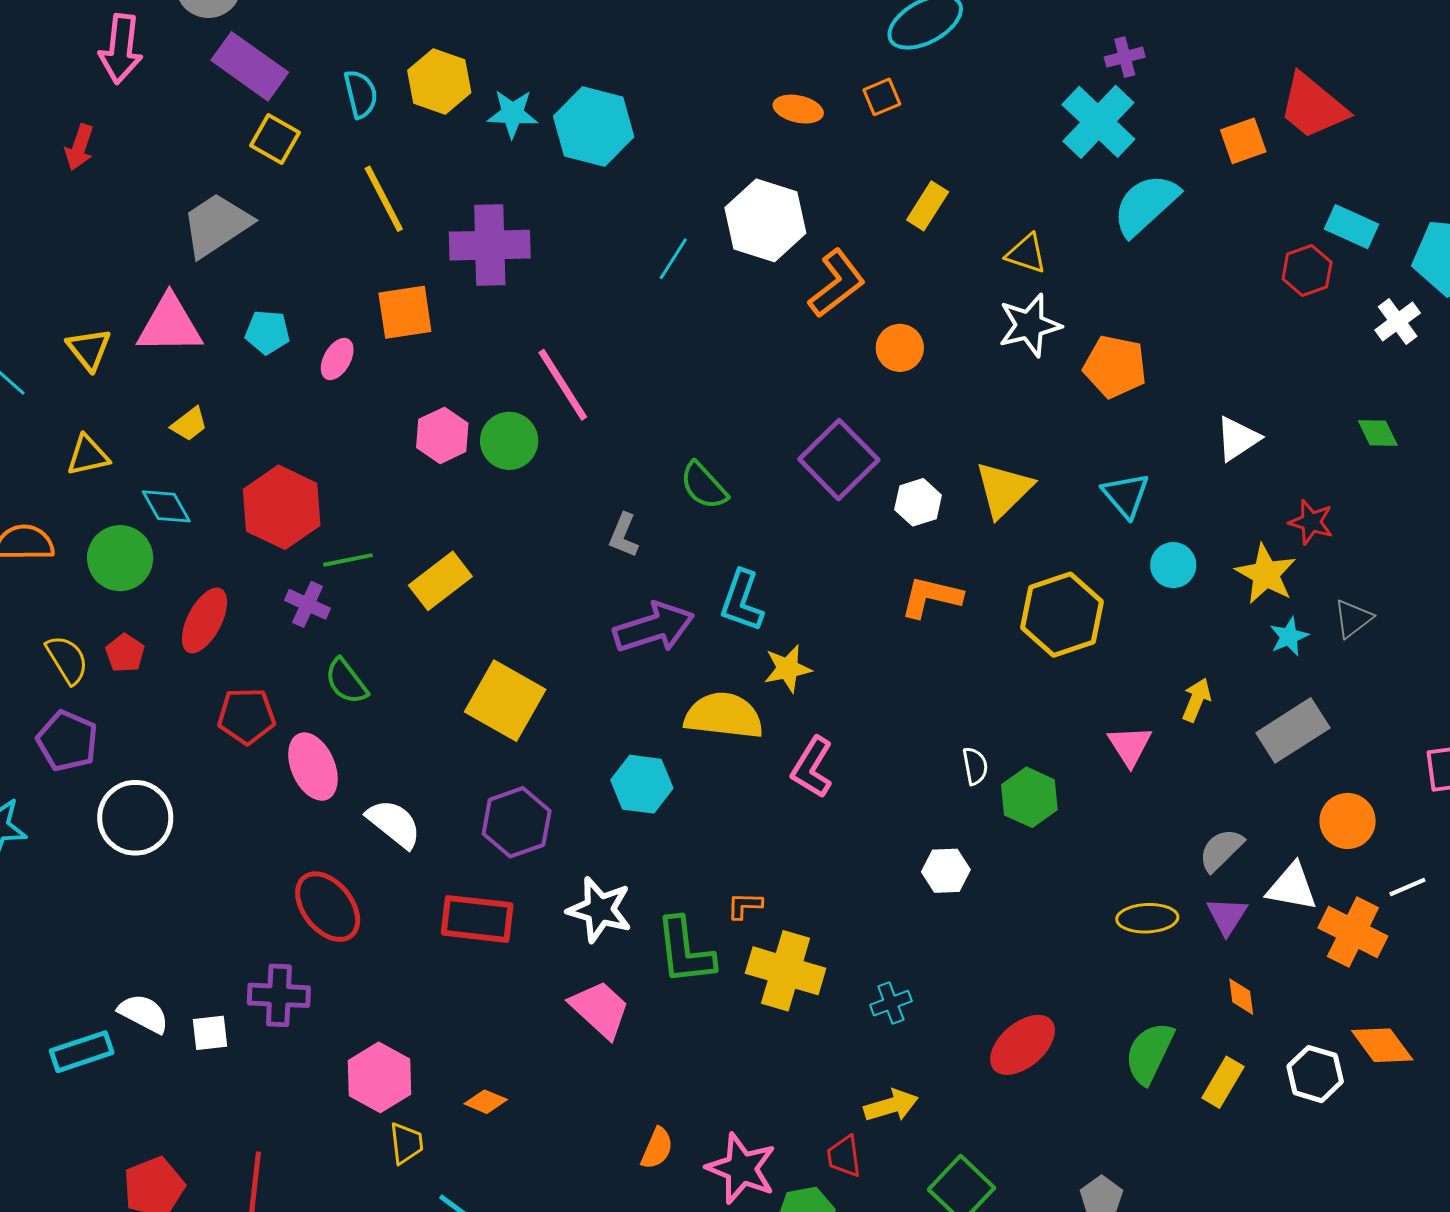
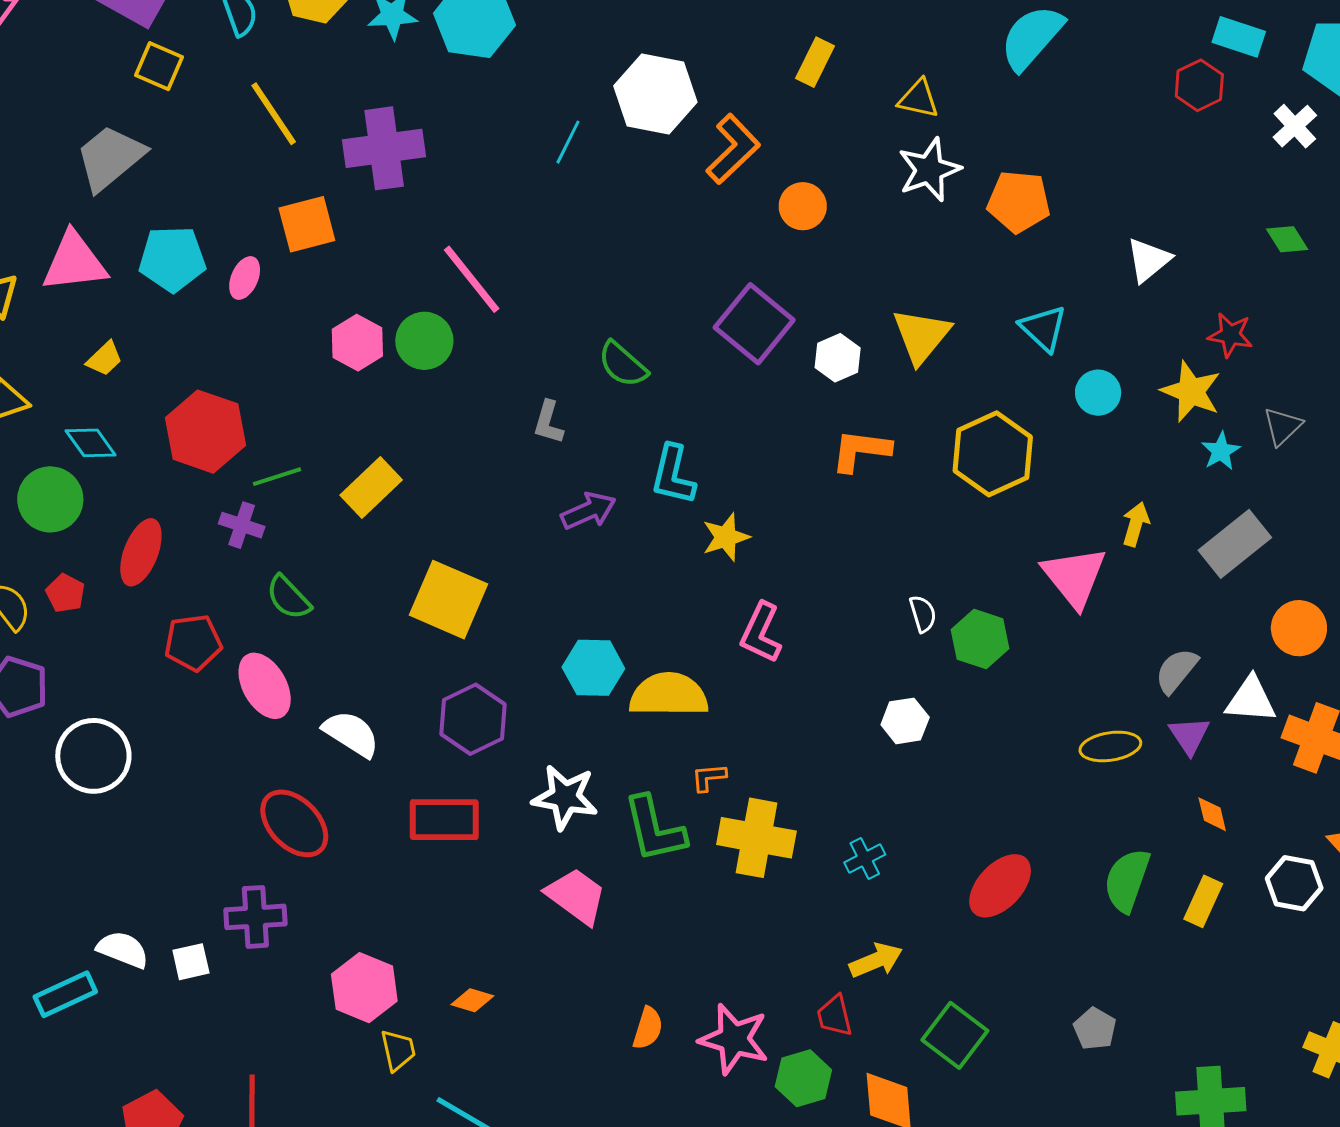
cyan pentagon: (267, 332) -> (172, 259), size x1.5
purple arrow: (654, 628) -> (588, 511), size x0.7
yellow semicircle: (724, 716) -> (669, 695), moved
pink triangle: (1130, 746) -> (1074, 577), size x1.5

